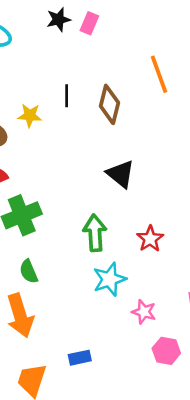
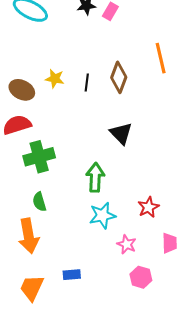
black line: (67, 96) -> (87, 83), moved
red star: (150, 239) -> (148, 207), moved

